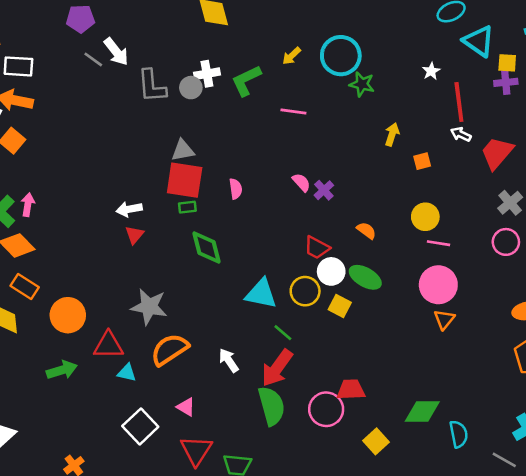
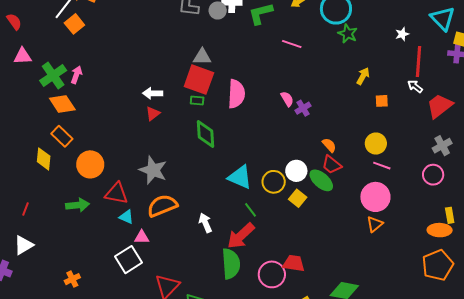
pink semicircle: (236, 189) -> (236, 94), size x1.8
red trapezoid: (317, 248) -> (332, 165), moved
pink triangle: (186, 407) -> (142, 237), moved, turned -42

